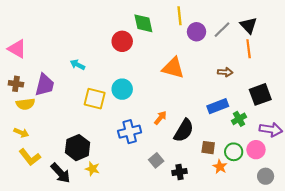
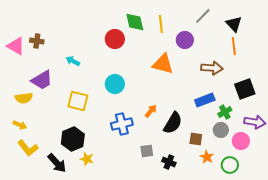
yellow line: (180, 16) -> (161, 24), moved
gray line: (222, 30) -> (203, 16), moved
purple circle: (197, 32) -> (185, 40), moved
brown arrow: (225, 72) -> (212, 68), size x1.5
brown cross: (16, 84) -> (37, 41), moved
purple trapezoid: (45, 85) -> (42, 80), turned 45
yellow square: (95, 99) -> (78, 101), moved
green circle: (234, 152) -> (230, 165), moved
gray square: (156, 160) -> (147, 151), turned 32
black cross: (180, 172) -> (169, 162), turned 32
gray circle: (266, 176) -> (221, 130), moved

